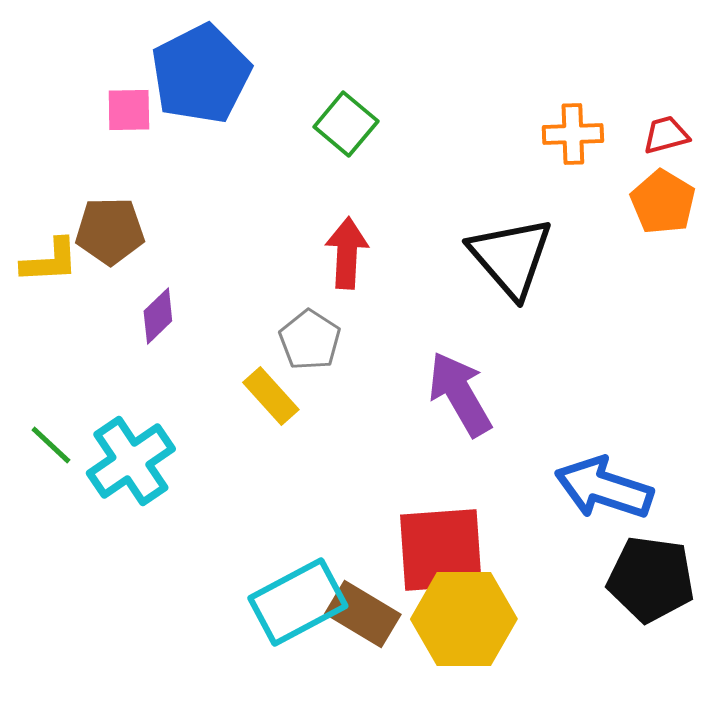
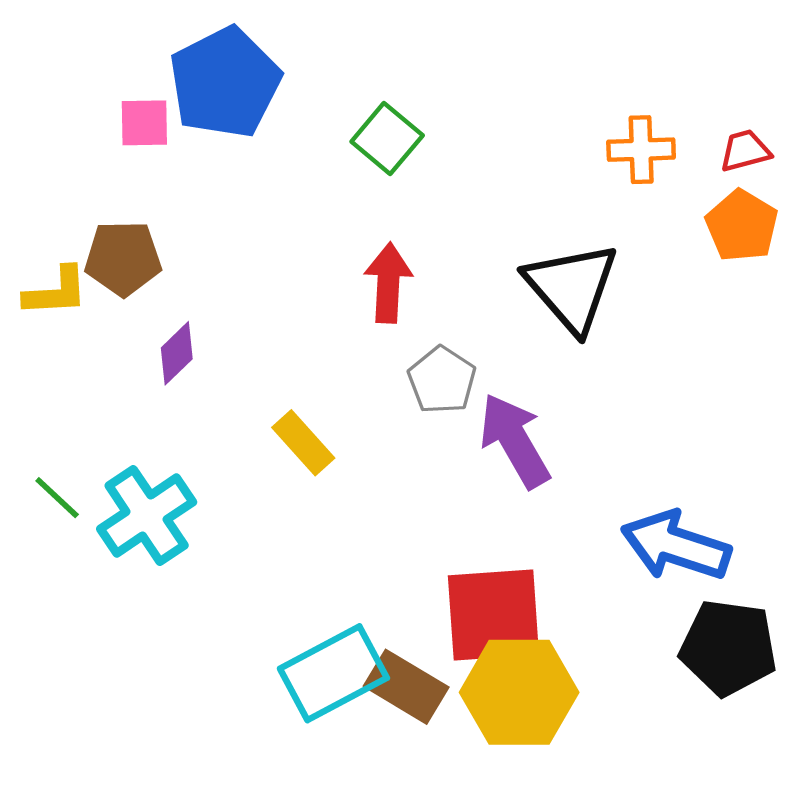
gray pentagon: (310, 340) -> (442, 380), moved

